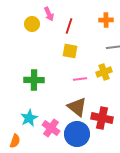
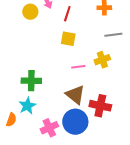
green cross: (34, 80) -> (31, 81), moved
pink cross: (51, 128) -> (49, 128), moved, turned 30
orange semicircle: (15, 141) -> (11, 120), moved

